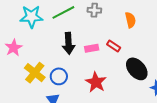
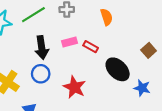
pink rectangle: (92, 48) -> (69, 42), moved
blue circle: (59, 76) -> (41, 74), moved

